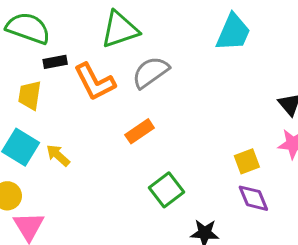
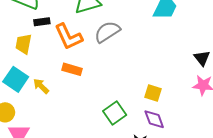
orange rectangle: (140, 131) -> (72, 69), moved, turned 48
yellow square: (247, 161) -> (153, 93), moved, turned 36
purple diamond: (253, 198) -> (154, 119), moved

